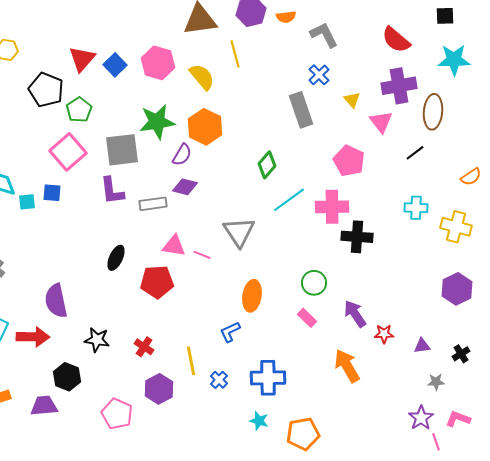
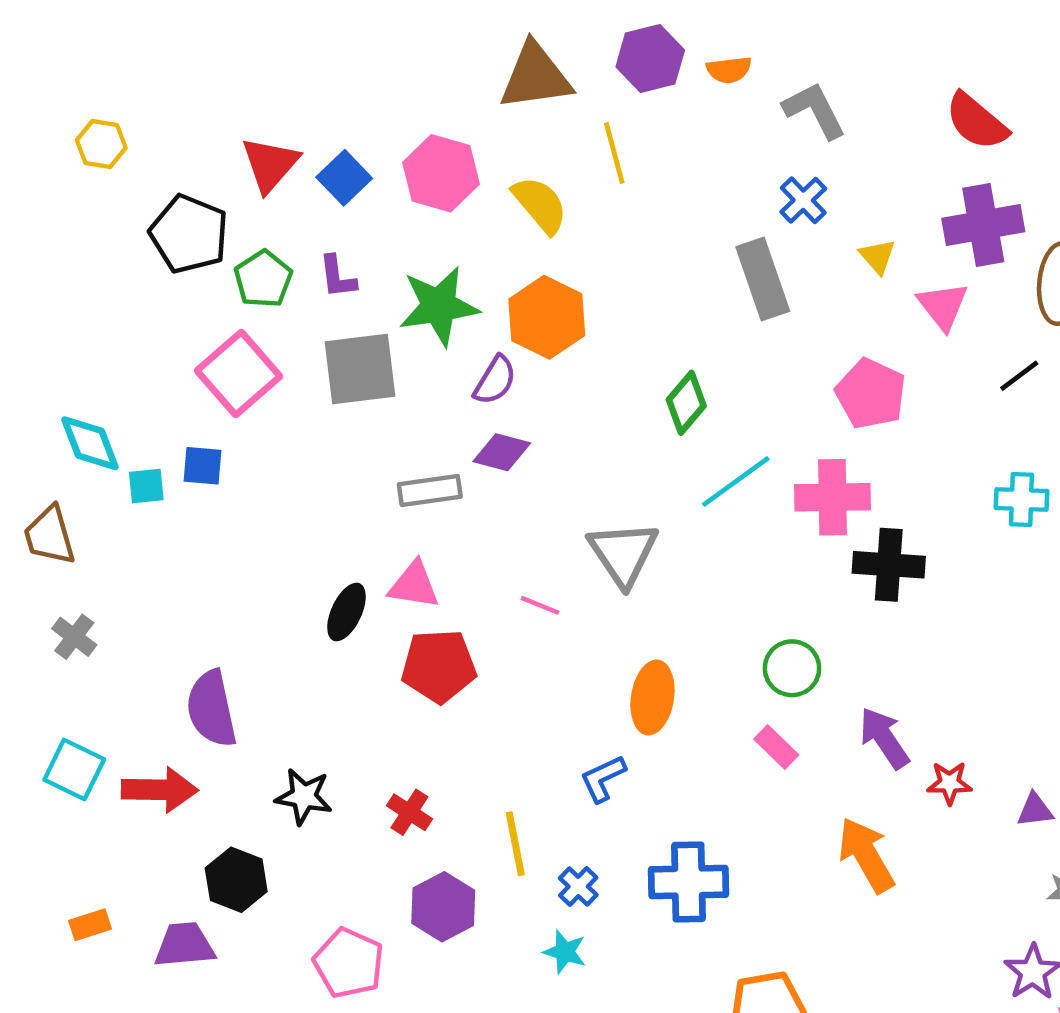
purple L-shape: (112, 191) -> (337, 277), moved, size x0.7
pink triangle: (174, 246) -> (414, 585), moved
cyan star: (259, 421) -> (565, 952), moved

